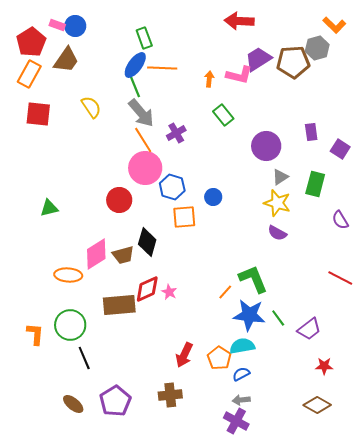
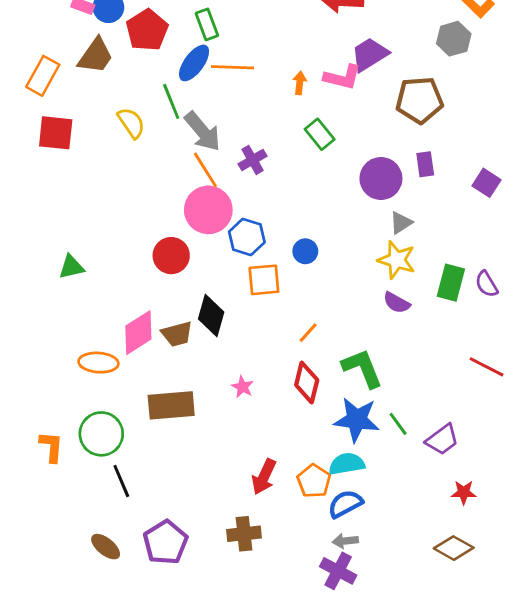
red pentagon: (31, 42) -> (147, 30), moved
brown pentagon: (293, 62) -> (419, 100), moved
green line: (134, 85) -> (171, 101), moved
purple rectangle: (311, 132) -> (425, 164), moved
green rectangle: (315, 184) -> (451, 283), moved
red diamond: (147, 289) -> (307, 383), moved, turned -52
orange line: (225, 292) -> (308, 333), moved
blue semicircle: (241, 374) -> (345, 504), size x1.4

